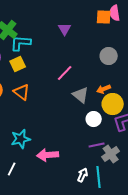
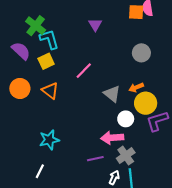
cyan L-shape: (21, 43) -> (49, 39), turned 70
pink line: (65, 73) -> (84, 71), moved
purple line: (97, 145) -> (95, 159), moved
gray cross: (111, 154) -> (126, 156), moved
pink arrow: (48, 155) -> (112, 138), moved

